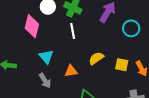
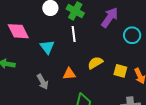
pink diamond: (32, 26) -> (18, 31), moved, turned -45
cyan triangle: (46, 57) -> (47, 47), moved

